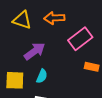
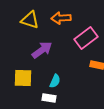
cyan semicircle: (42, 76) -> (55, 81), moved

